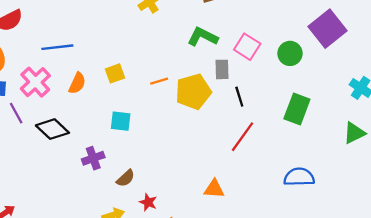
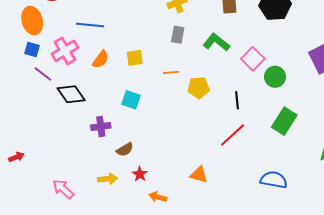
green circle: (290, 53) -> (275, 77), moved
gray rectangle: (222, 69) -> (178, 35), moved
yellow pentagon: (193, 92) -> (199, 88), size x0.7
purple line: (16, 113) -> (43, 74), turned -36

